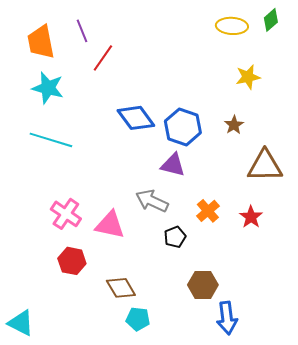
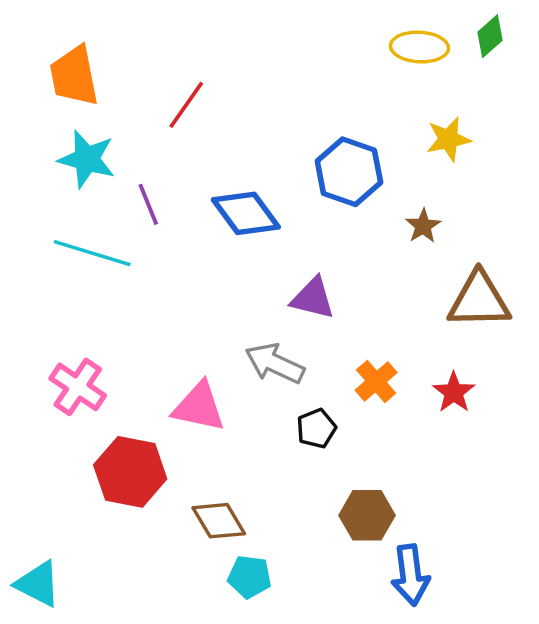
purple line: (82, 31) -> (148, 204), moved
blue hexagon: (183, 127) -> (349, 172), moved
pink cross: (66, 214) -> (78, 387), moved
red hexagon: (72, 261) -> (130, 472), size x1.4

